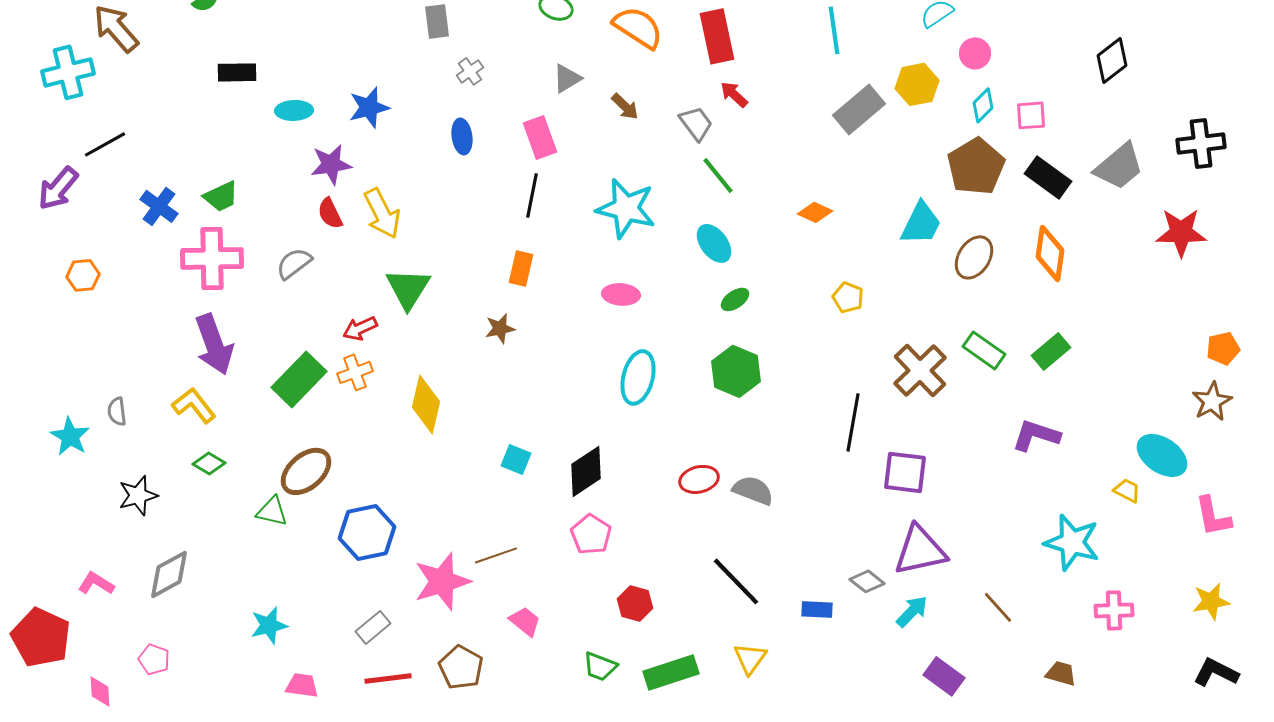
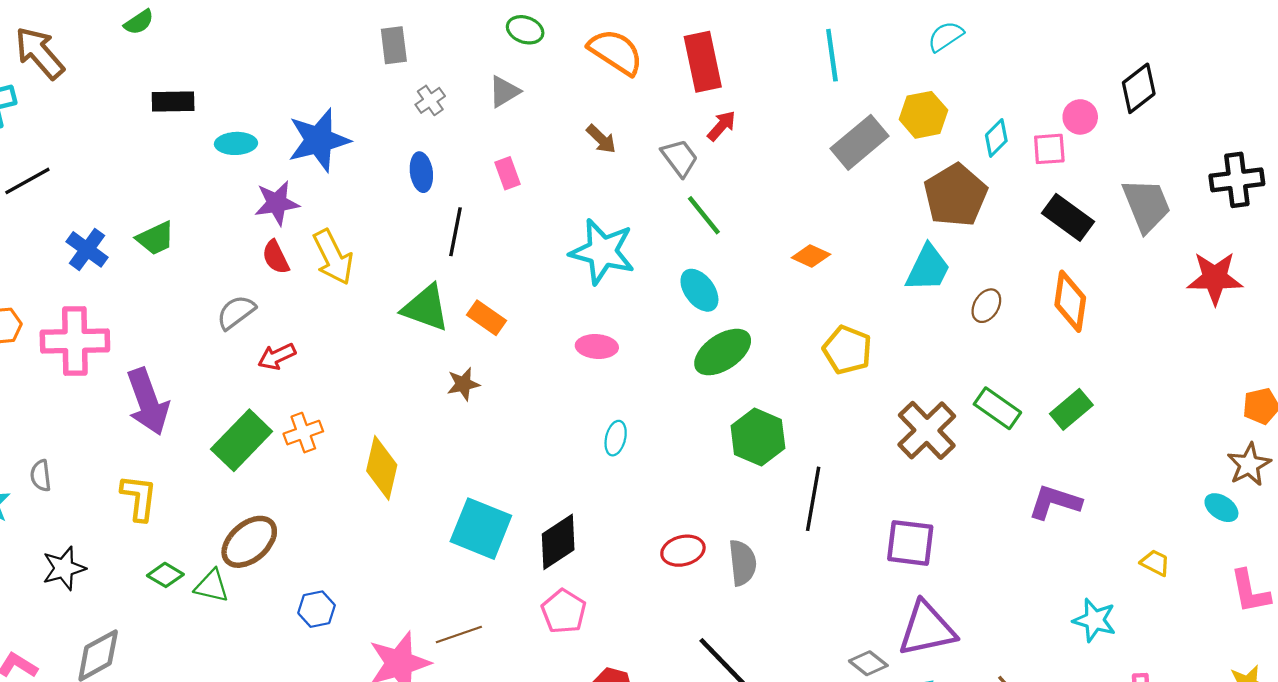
pink circle: (975, 53) -> (1080, 117), moved
gray triangle: (567, 78) -> (504, 92), moved
red arrow: (734, 94) -> (722, 126), turned 88
blue star: (369, 107) -> (319, 140), size x1.4
pink rectangle: (540, 137) -> (507, 173), size x0.7
brown pentagon: (976, 166) -> (955, 195), moved
gray trapezoid: (1119, 166) -> (1146, 205), turned -72
black line: (532, 195) -> (456, 232), moved
brown ellipse: (974, 257) -> (986, 306), size x0.7
pink cross: (212, 258) -> (75, 341), moved
orange rectangle: (521, 268) -> (486, 318), turned -68
green triangle: (408, 288) -> (426, 308), moved, turned -42
yellow pentagon: (848, 297) -> (847, 350), size x1.4
green ellipse: (735, 299) -> (723, 352), size x1.8
red arrow: (360, 328) -> (277, 356), moved
green hexagon: (736, 371) -> (758, 437), moved
cyan ellipse: (638, 377) -> (616, 438), size x0.6
yellow L-shape: (194, 405) -> (139, 498), moved, turned 45
black line: (853, 422) -> (813, 499), moved
cyan ellipse: (1162, 455) -> (1221, 508), moved, size x0.6
cyan square: (516, 459) -> (481, 529), size x1.8
green diamond: (209, 463) -> (165, 575), moved
gray semicircle: (753, 490) -> (742, 563), turned 63
blue hexagon: (367, 532) -> (317, 609), size x0.6
cyan star: (1072, 542) -> (1095, 620), size x0.7

